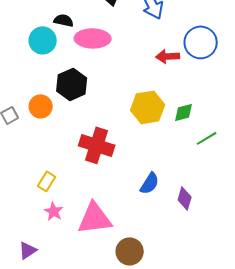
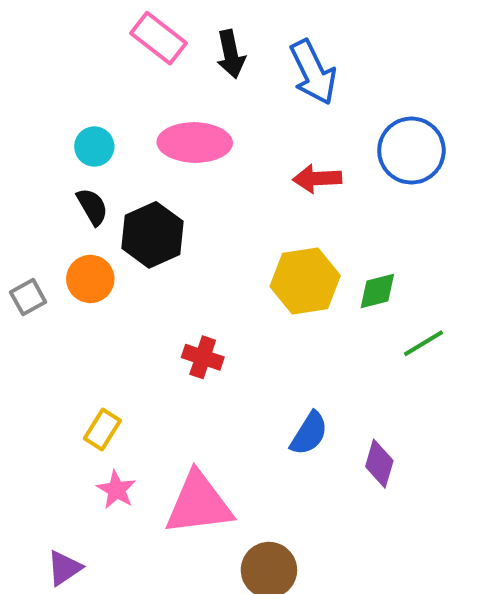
black semicircle: (64, 20) -> (92, 207), moved, turned 48
cyan circle: (43, 40) -> (94, 147), size x0.7
red arrow: (168, 56) -> (317, 179), moved
red cross: (97, 145) -> (203, 357), size x0.6

